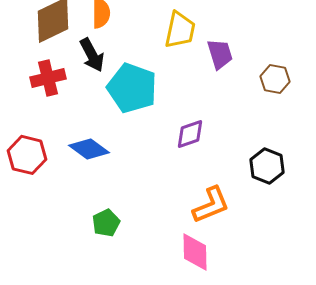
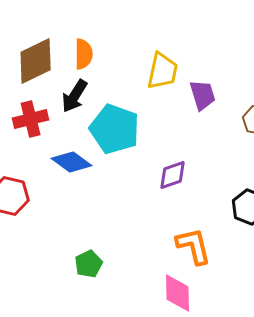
black arrow: (92, 55) -> (75, 96), turned 60
blue diamond: (89, 149) -> (72, 162), moved
orange L-shape: (211, 205) -> (194, 246), turned -81

